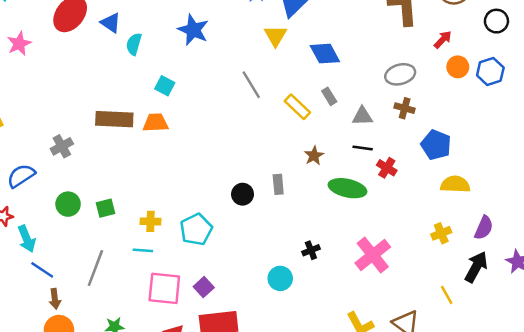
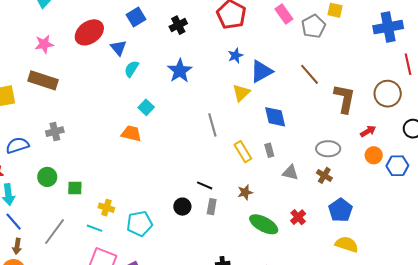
brown rectangle: (114, 119) -> (43, 80), moved
black line: (363, 148) -> (205, 185), moved

